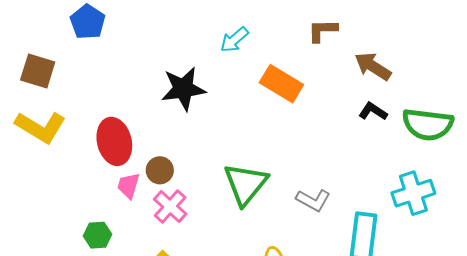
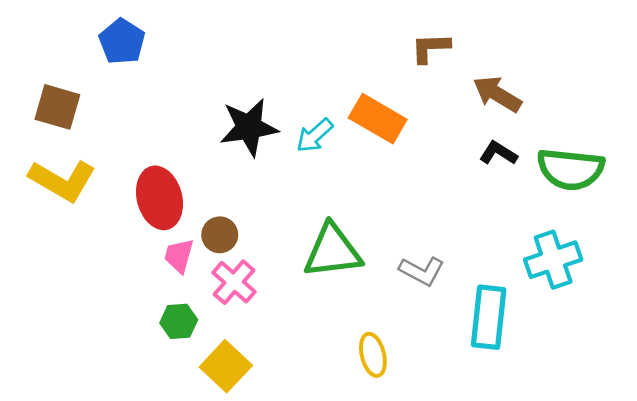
cyan arrow: (234, 40) -> (315, 135), moved
green triangle: (246, 184) -> (333, 251), turned 45
green hexagon: (98, 235) -> (179, 321), moved

